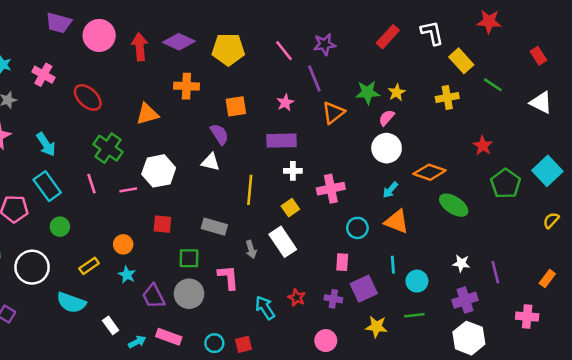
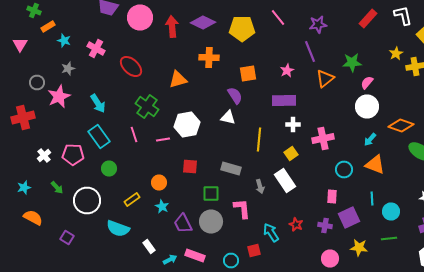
pink line: (284, 51) -> (278, 18), moved
yellow star: (397, 92) -> (396, 54), moved
pink circle: (326, 341) -> (330, 258), moved
red square: (243, 344) -> (254, 250), moved

